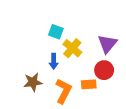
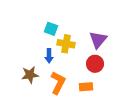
yellow cross: (72, 48) -> (66, 44), turned -30
orange rectangle: (89, 84) -> (86, 87), moved

